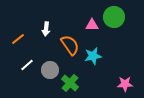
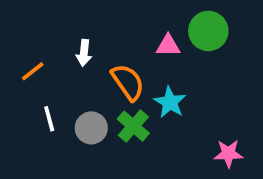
cyan star: (93, 56) -> (170, 102), turned -30
white line: (27, 65) -> (49, 119), turned -64
green cross: (70, 83) -> (133, 126), moved

